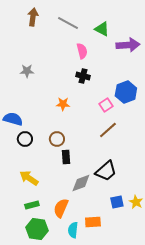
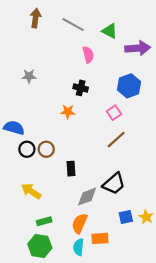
black cross: (83, 76) -> (81, 88), moved
blue hexagon: (126, 92) -> (129, 86), moved
brown circle: (57, 139) -> (46, 149), moved
green rectangle: (32, 205) -> (44, 221), moved
orange semicircle: (61, 208) -> (80, 223), moved

